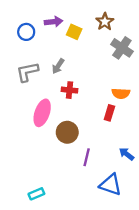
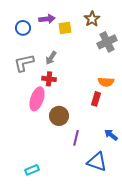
yellow square: (74, 32) -> (65, 28), turned -32
gray cross: (122, 48) -> (107, 42), turned 30
red cross: (70, 90) -> (49, 79), moved

